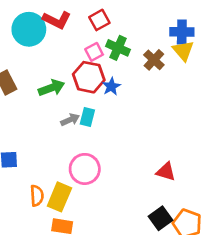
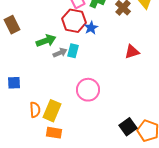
green arrow: (51, 88) -> (46, 41), moved
pink circle: (85, 169) -> (88, 90), moved
red triangle: (166, 172) -> (132, 52), moved, turned -35

